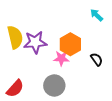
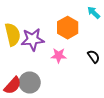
orange hexagon: (70, 44) -> (68, 28), moved
gray circle: (54, 85) -> (30, 82), moved

